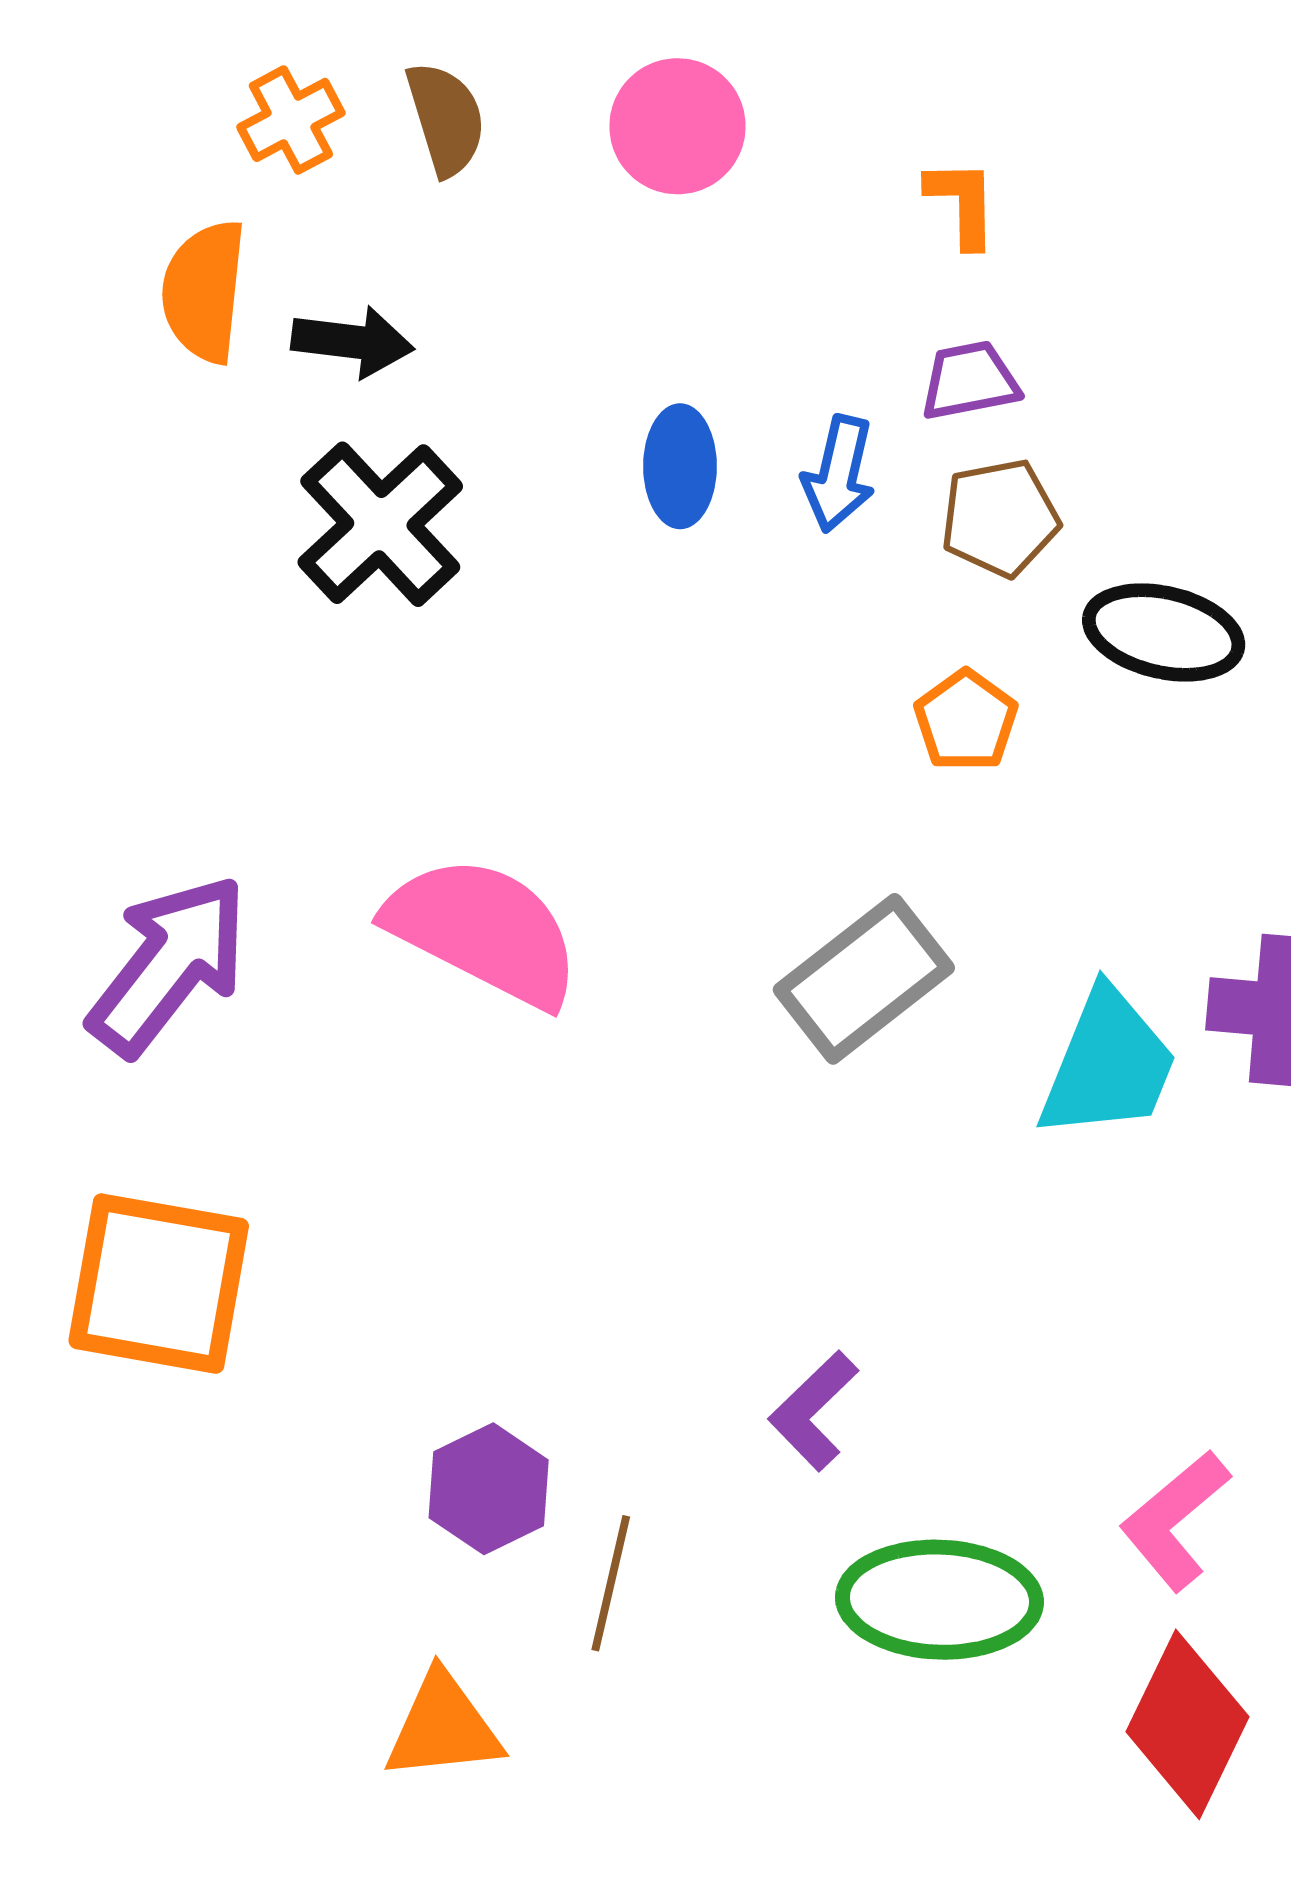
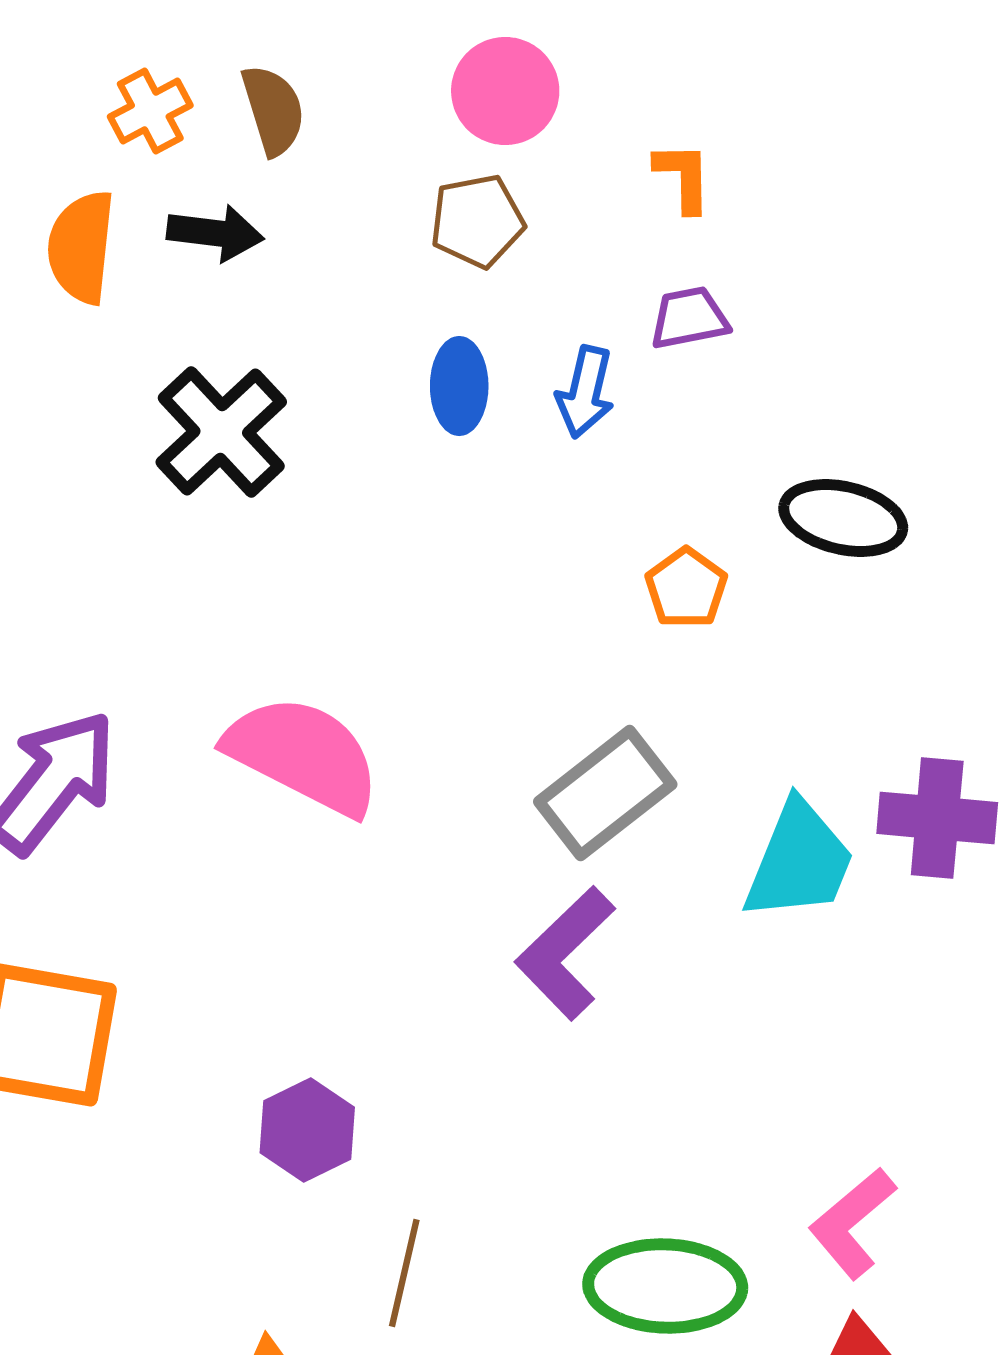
pink circle: (677, 126) -> (505, 91), moved
black arrow: (353, 342) -> (215, 233), moved
brown pentagon: (1000, 518) -> (477, 221), moved
purple L-shape: (814, 1411) -> (565, 953), moved, size x1.4
purple hexagon: (489, 1489) -> (307, 1130), moved

